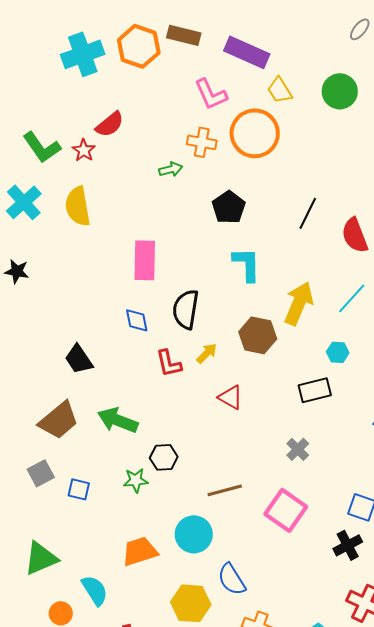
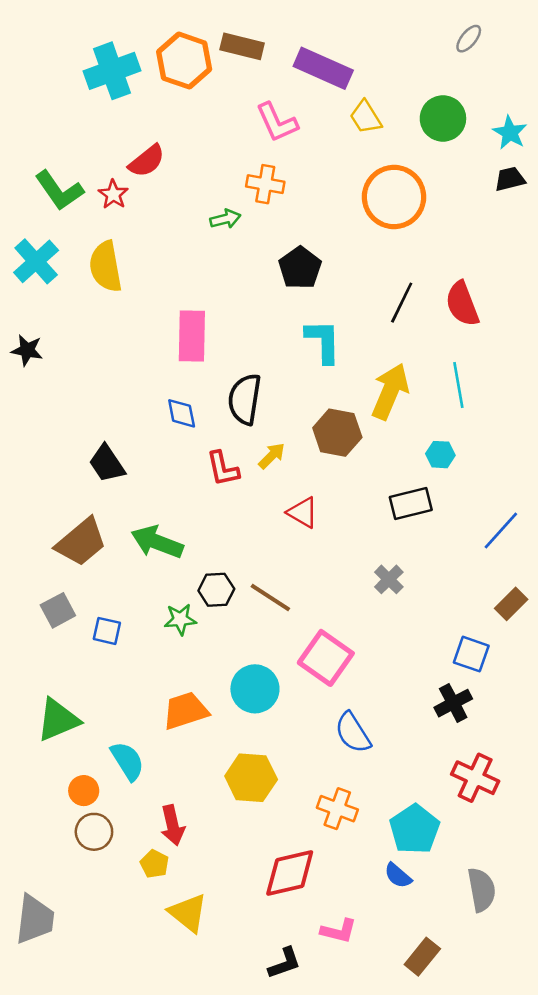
orange circle: (255, 133) -> (394, 197), moved
black line: (308, 213) -> (402, 303), moved
cyan line: (352, 298) -> (458, 385), turned -52
brown line: (225, 490) -> (270, 597), moved, turned 48
pink square: (286, 510) -> (326, 658), moved
blue semicircle: (232, 579) -> (353, 733), moved

